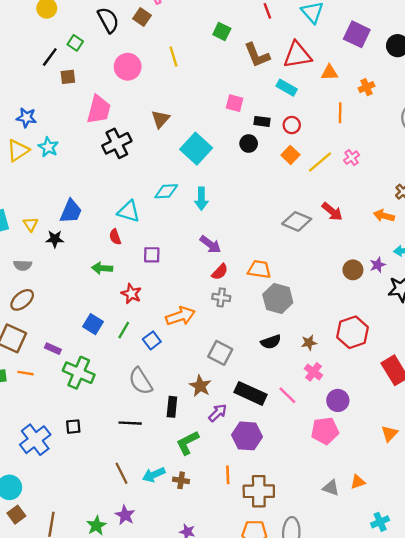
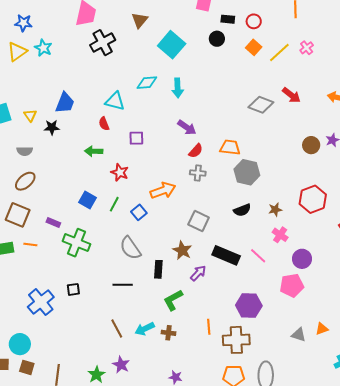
purple hexagon: (247, 436) -> (249, 305), moved
brown square: (16, 515) -> (27, 367), turned -35

